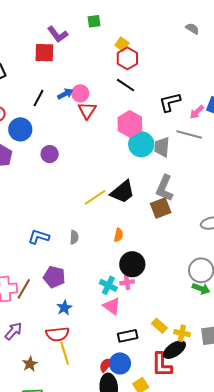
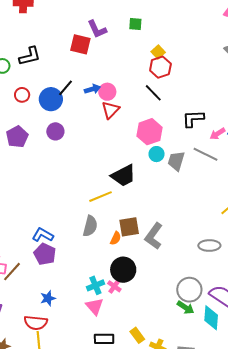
blue circle: (20, 129) -> (51, 99), moved
cyan circle: (141, 144) -> (157, 154), size x0.6
purple circle: (50, 154) -> (55, 131), moved
gray L-shape: (165, 188) -> (154, 236), moved
black trapezoid: (123, 192) -> (123, 176), moved
brown square: (161, 208) -> (129, 227), moved
blue L-shape: (39, 237) -> (43, 235), moved
gray semicircle: (74, 237) -> (90, 226), moved, size x1.5
purple pentagon: (54, 277) -> (45, 254), moved
pink cross: (127, 282) -> (114, 286), turned 32
cyan cross: (108, 285) -> (95, 285), turned 30

